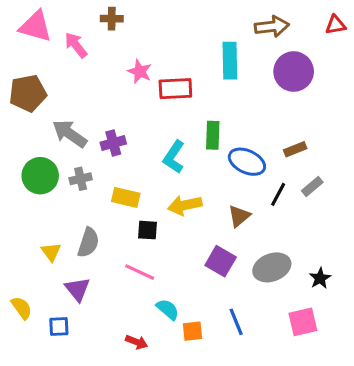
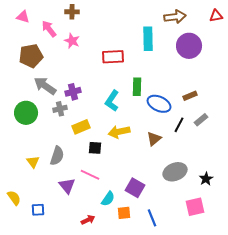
pink triangle: (36, 26) -> (23, 17), size x0.6
pink star: (140, 72) -> (72, 41), moved
brown pentagon: (28, 93) -> (31, 56), moved
gray cross: (81, 179) -> (60, 109), moved
yellow rectangle: (126, 197) -> (81, 127), turned -36
purple square: (221, 261) -> (135, 188), moved
purple triangle: (77, 289) -> (67, 186), moved
cyan semicircle: (168, 309) -> (108, 199), turned 84
blue line: (236, 322) -> (152, 218), moved
red arrow: (137, 342) -> (88, 220), turned -48

